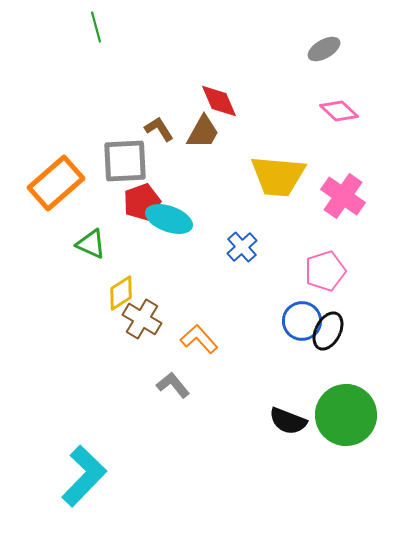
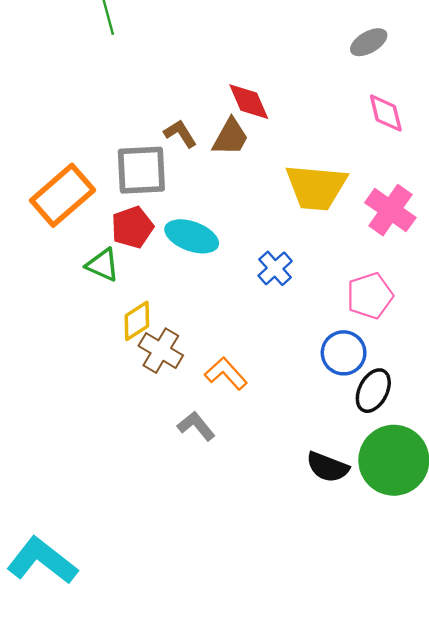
pink diamond: (339, 111) -> (386, 113), turned 33
red pentagon: (142, 202) -> (132, 227), moved
black ellipse: (328, 331) -> (373, 391), moved
cyan L-shape: (84, 476) -> (42, 561), moved, turned -96

